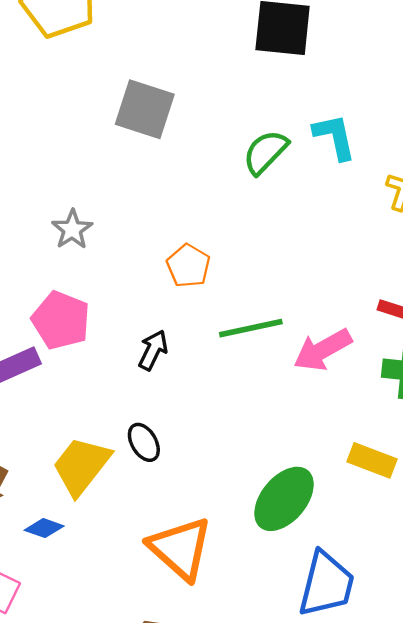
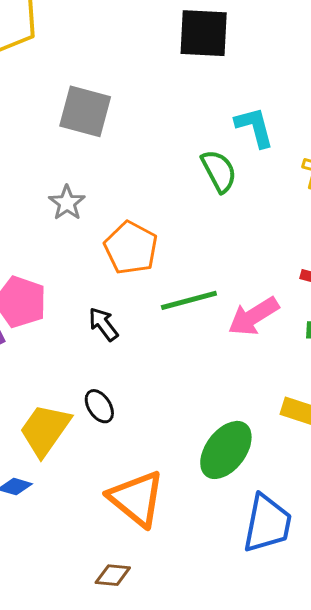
green semicircle: (265, 152) -> (219, 171), moved, turned 111
gray star: (72, 229) -> (67, 203), moved
orange pentagon: (188, 266) -> (131, 248), size x1.4
black arrow: (153, 350) -> (103, 324), turned -60

